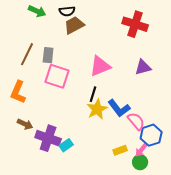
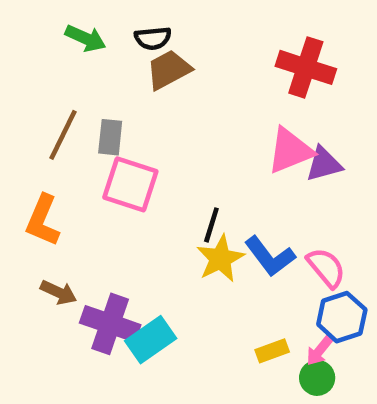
pink triangle: (100, 66) -> (290, 151), moved
pink semicircle: (136, 121) -> (326, 268), moved
cyan rectangle: (66, 145) -> (151, 340), size x1.5

